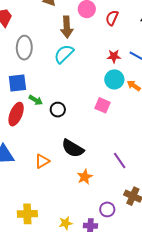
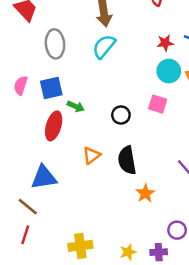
black circle: (58, 110) -> (121, 115), moved
black semicircle: (73, 148) -> (127, 160), turned 55
orange triangle: (42, 161) -> (92, 155), moved

